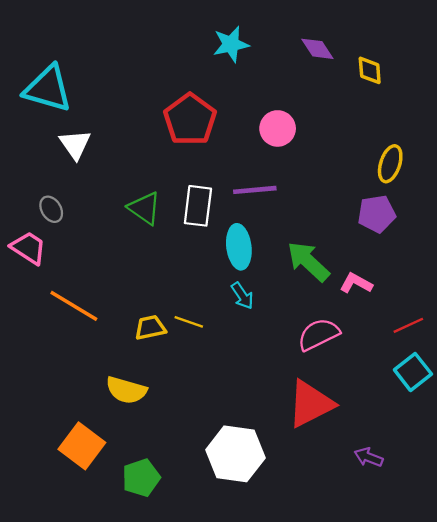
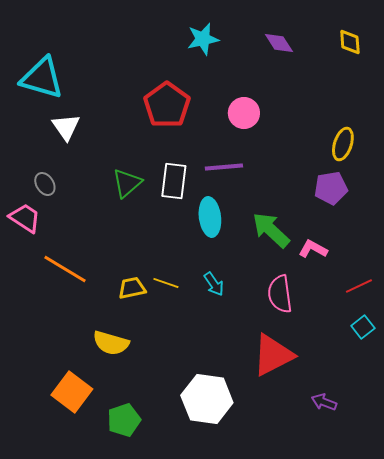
yellow diamond: (370, 70) -> (350, 42), moved
green triangle: (144, 208) -> (127, 183), turned 44
cyan arrow: (242, 296) -> (214, 284), moved
pink semicircle: (319, 334) -> (280, 294), turned -72
cyan square: (413, 372) -> (363, 327), size x0.7

